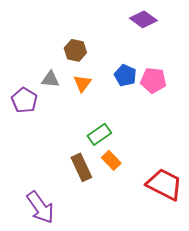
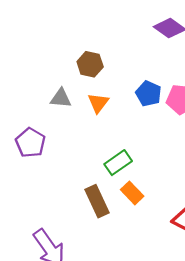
purple pentagon: (24, 100) -> (30, 143), moved

